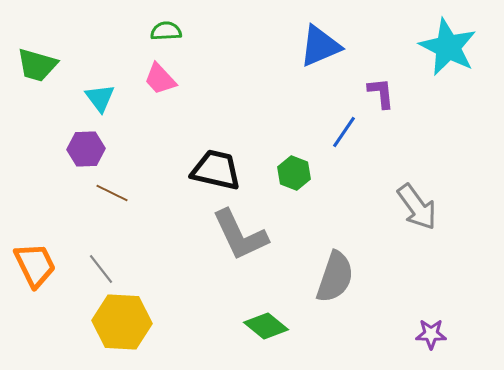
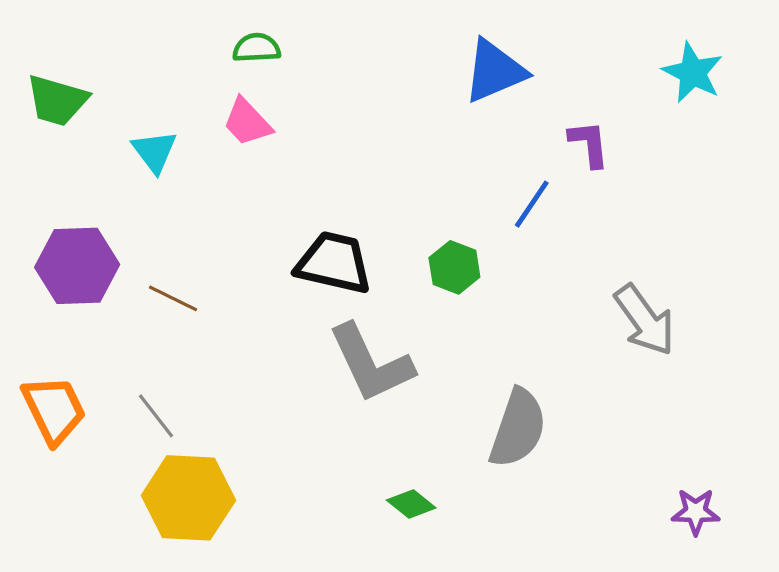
cyan star: (448, 47) -> (693, 73), size x0.7
purple hexagon: (86, 149) -> (77, 266), moved, size x1.4
green diamond: (266, 326) -> (411, 504), size x0.7
purple star: (431, 334) -> (696, 512), moved

